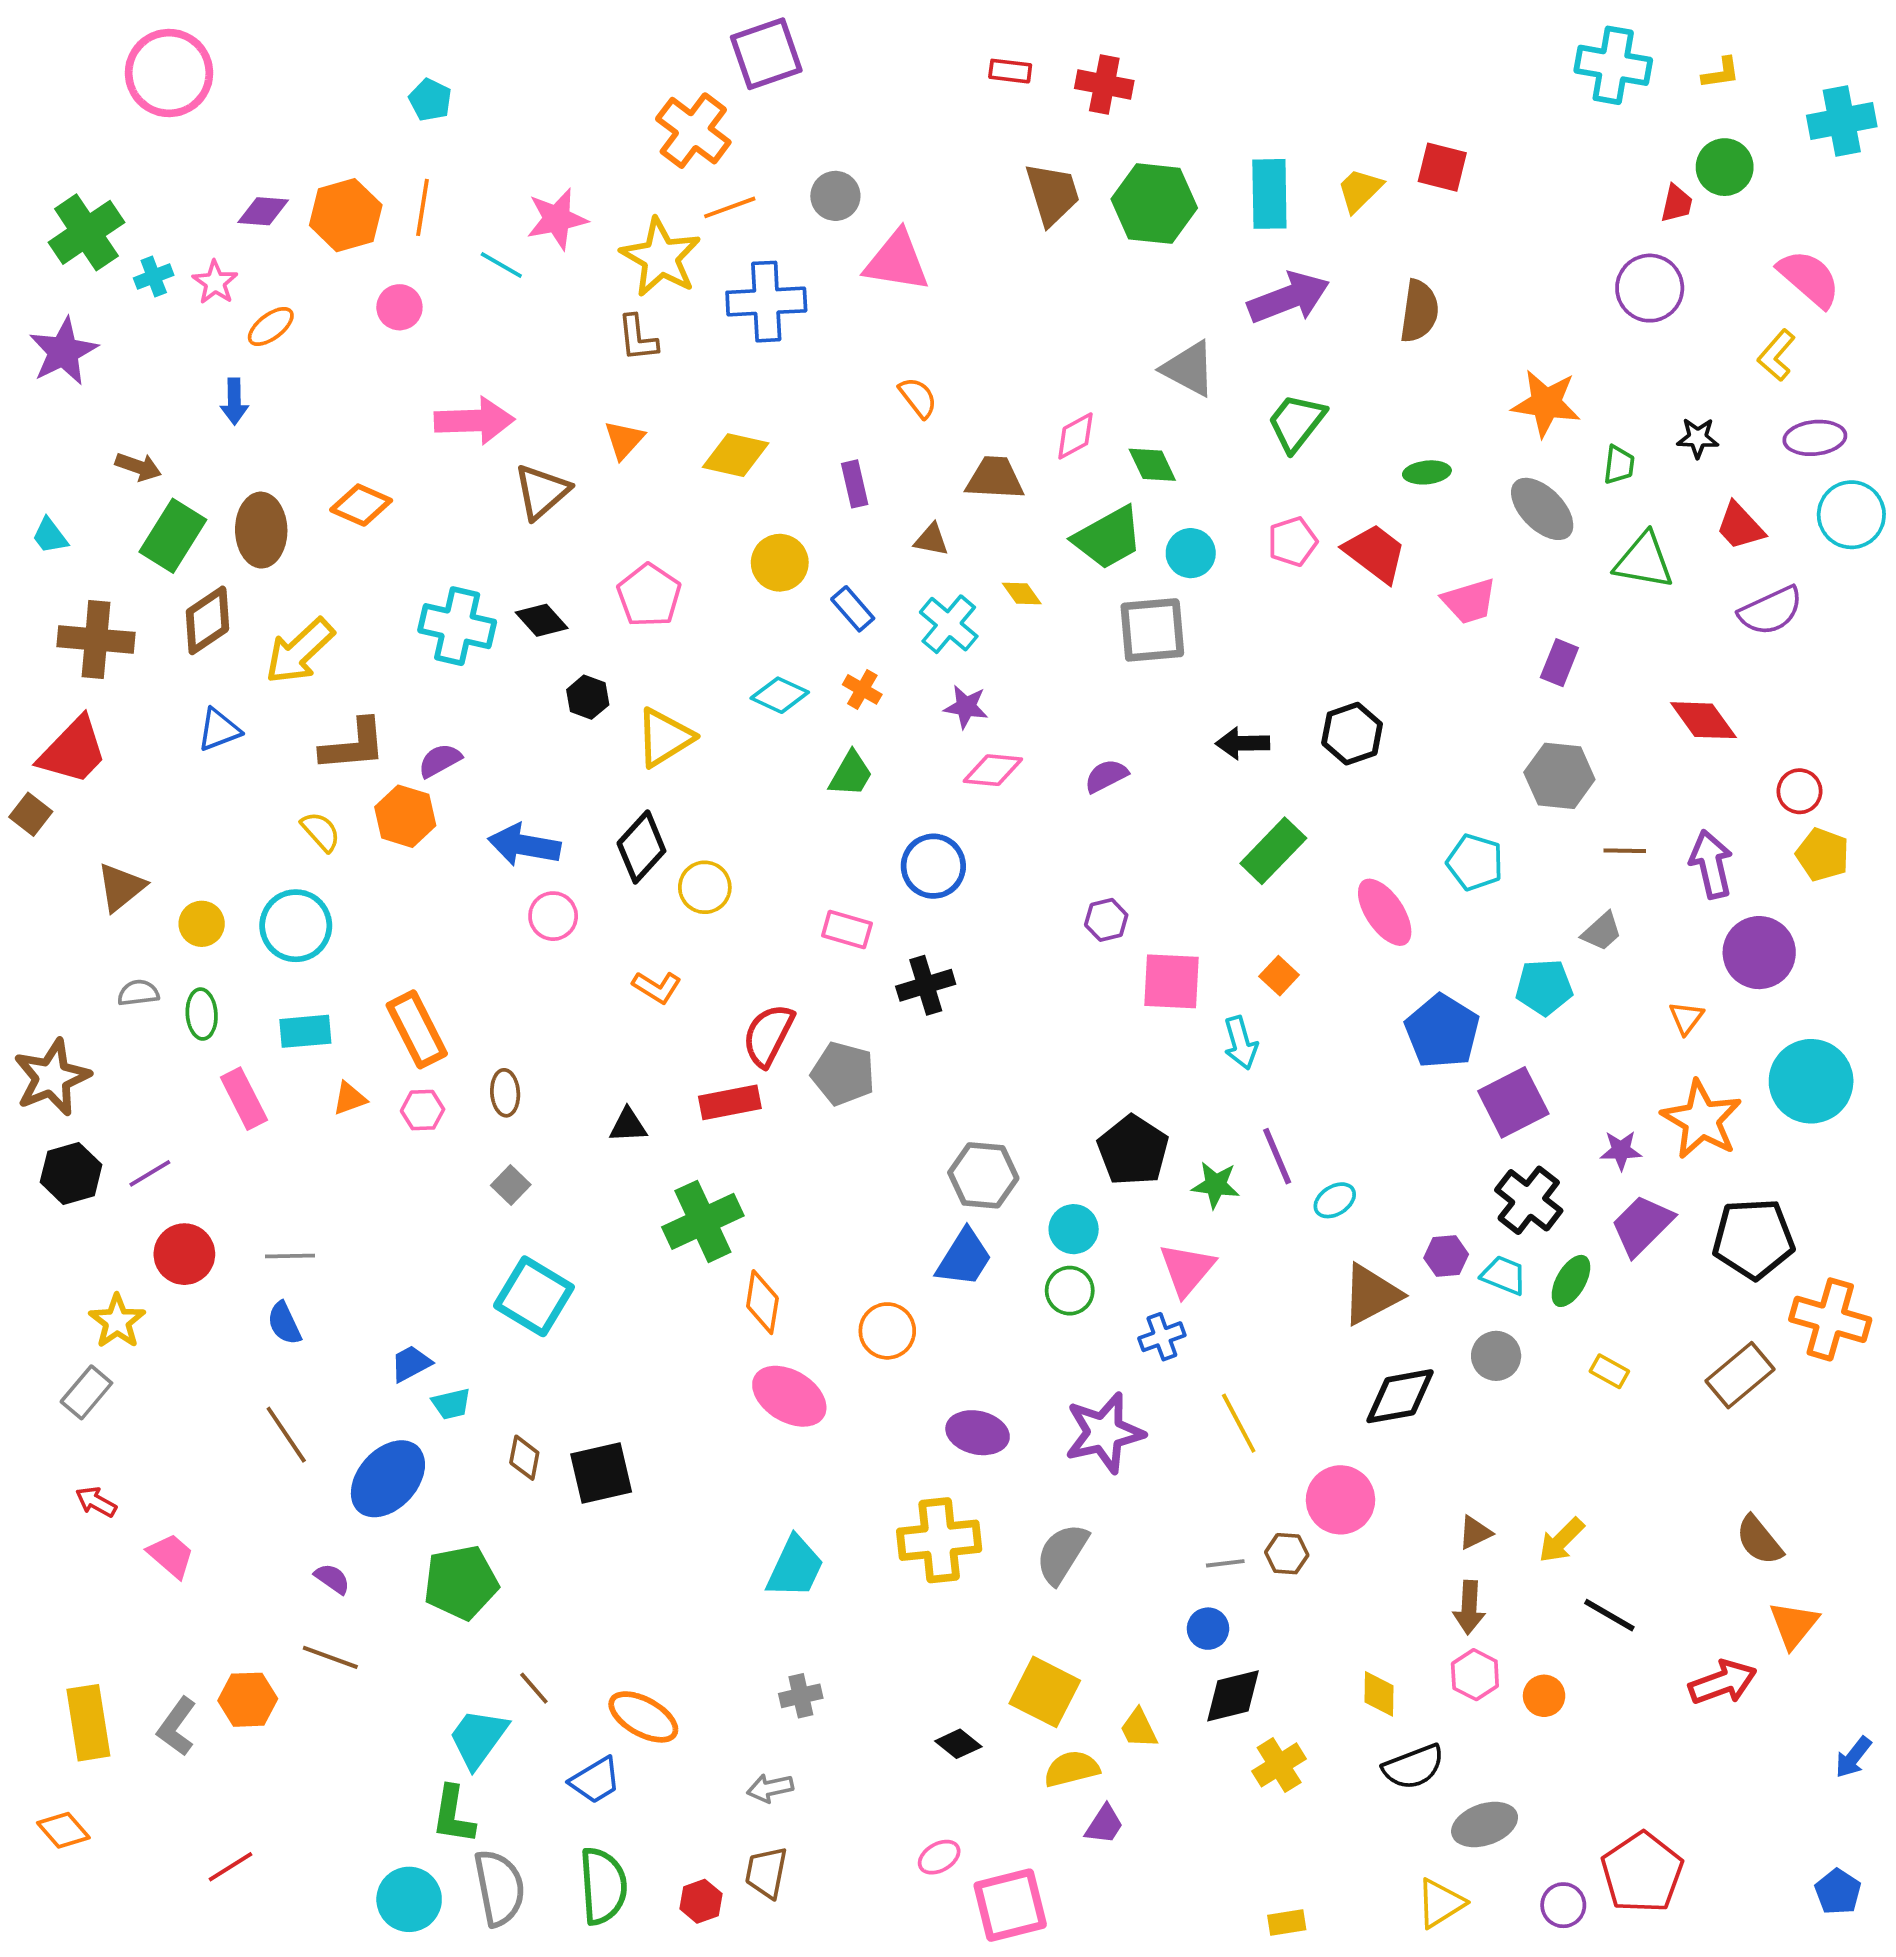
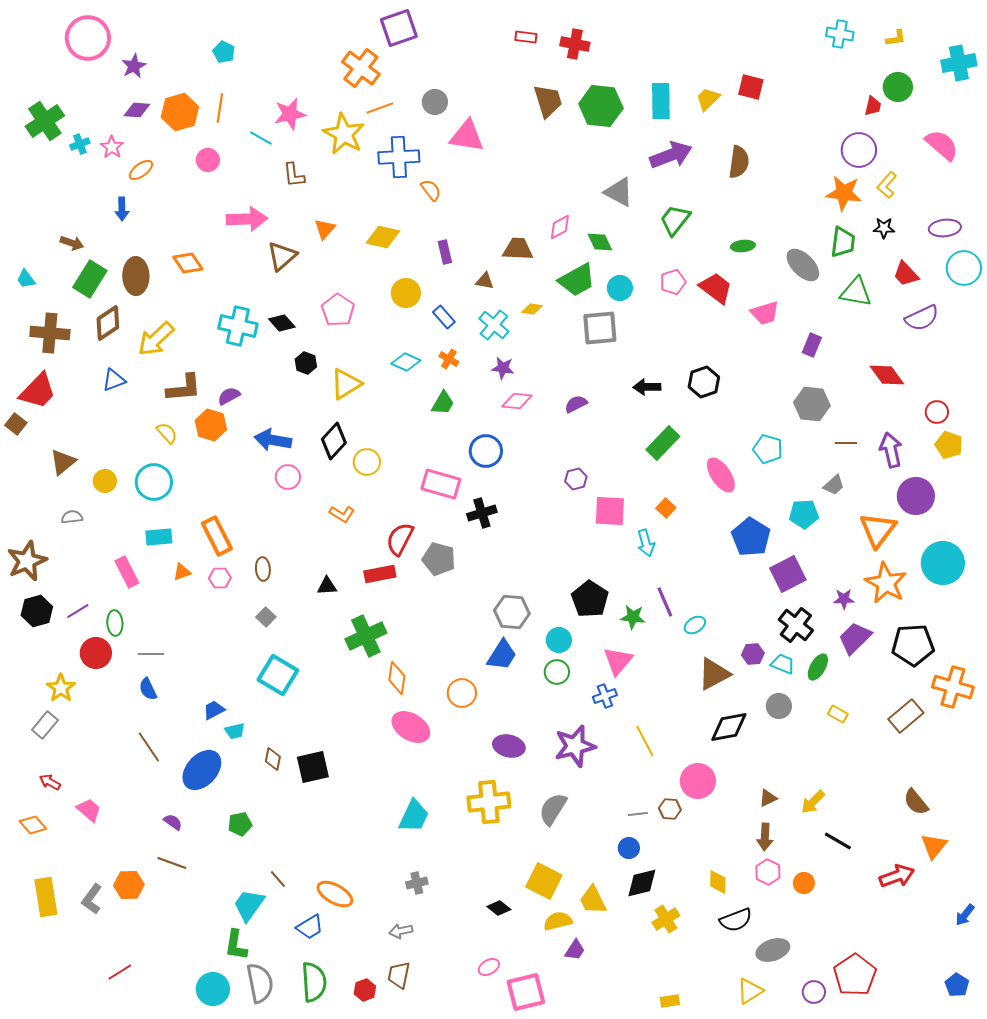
cyan cross: (1613, 65) -> (840, 34), size x0.7
brown L-shape: (638, 338) -> (294, 175), moved
purple star: (63, 351) -> (134, 66), moved, size x0.7
yellow L-shape: (1776, 355) -> (887, 185), moved
orange semicircle: (918, 398) -> (431, 190), moved
orange star: (1546, 403) -> (844, 193), moved
green trapezoid: (1619, 465) -> (843, 242), size x1.5
orange diamond: (361, 505) -> (188, 263), turned 32
yellow diamond: (1022, 593) -> (532, 309), turned -45
pink rectangle: (847, 930) -> (441, 484), size x1.5
green ellipse: (202, 1014) -> (115, 623), moved
orange triangle: (1686, 1018) -> (878, 530), size x2.0
green pentagon: (461, 1582) -> (240, 824), size x0.6
yellow trapezoid: (1139, 1728) -> (593, 900), size x1.4
orange diamond: (63, 1830) -> (33, 825), moved

